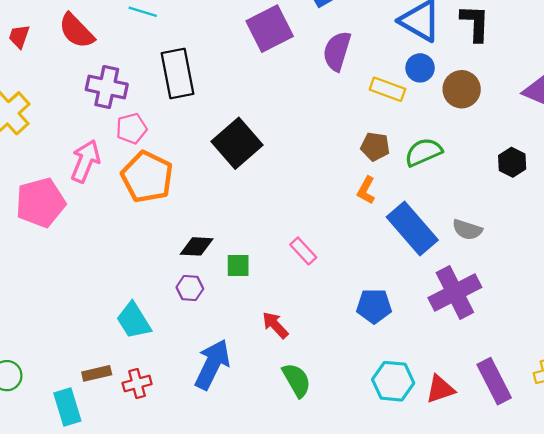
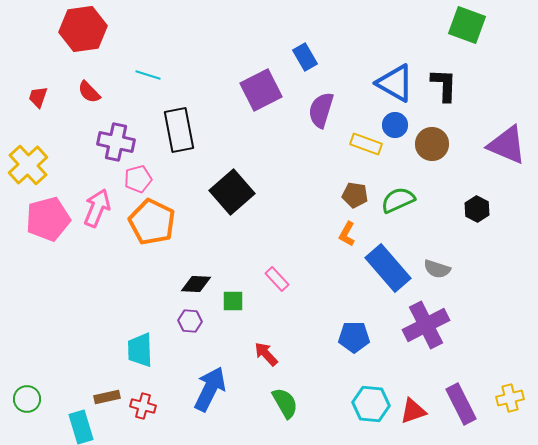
red semicircle: (76, 31) -> (89, 92), size x0.7
pink pentagon: (40, 203) -> (48, 219), moved
pink rectangle: (303, 251) -> (277, 279), moved
cyan trapezoid: (134, 321) -> (140, 350), turned 30
red cross: (137, 383) -> (143, 406), turned 30

